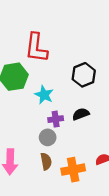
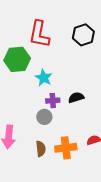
black hexagon: (84, 75) -> (83, 35), moved
brown semicircle: (46, 161) -> (41, 149), moved

